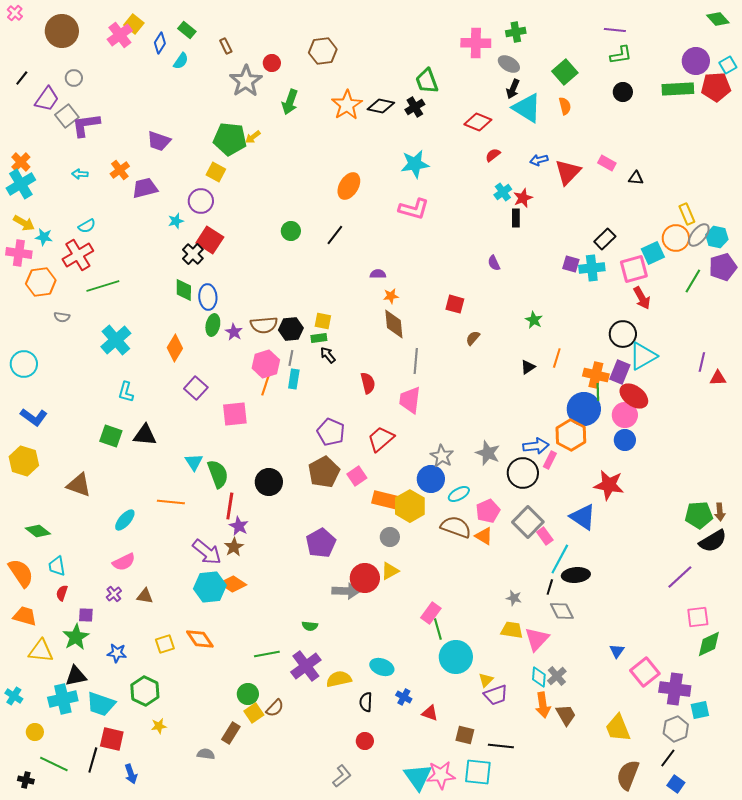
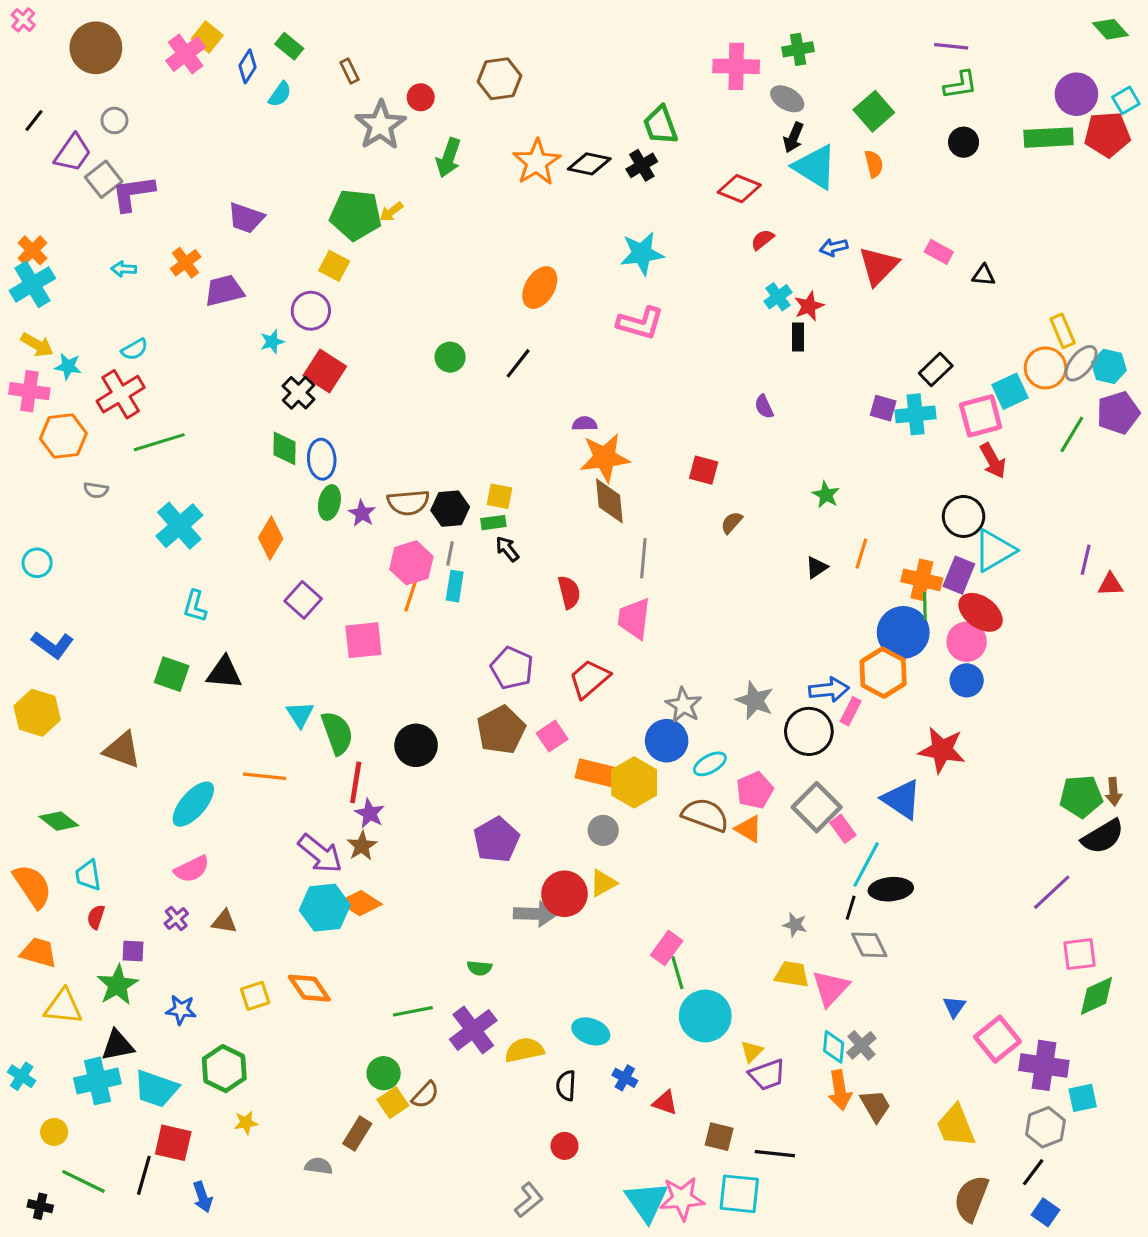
orange star: (391, 296) -> (605, 458), size x2.0
cyan circle: (24, 364) -> (37, 563), size x0.7
cyan ellipse: (125, 520) -> (193, 804), size x1.4

